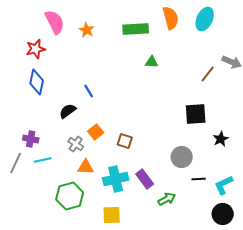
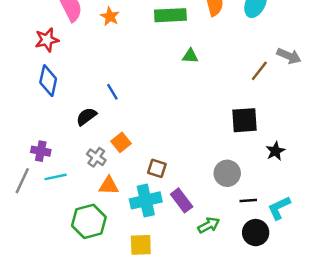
brown square: (125, 141) -> (157, 168), moved
black circle: (223, 214) -> (256, 233), moved

